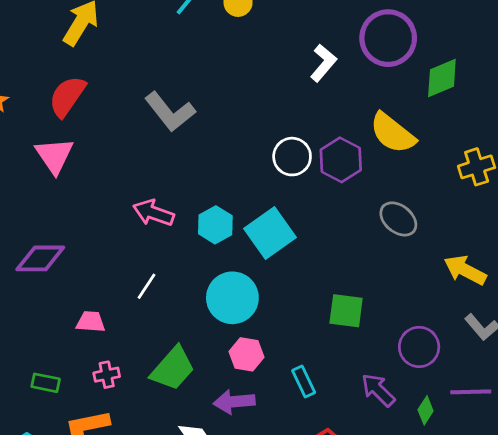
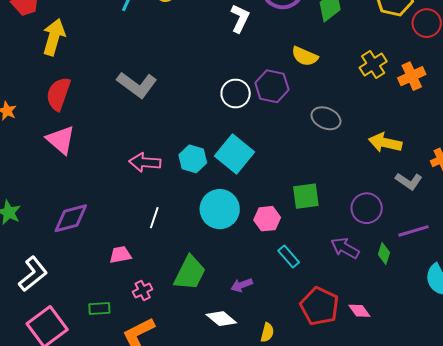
yellow semicircle: (393, 133) -> (305, 56), size x0.7
pink hexagon: (247, 354) -> (267, 219), moved
purple arrow: (234, 402) -> (242, 285), size x0.7

